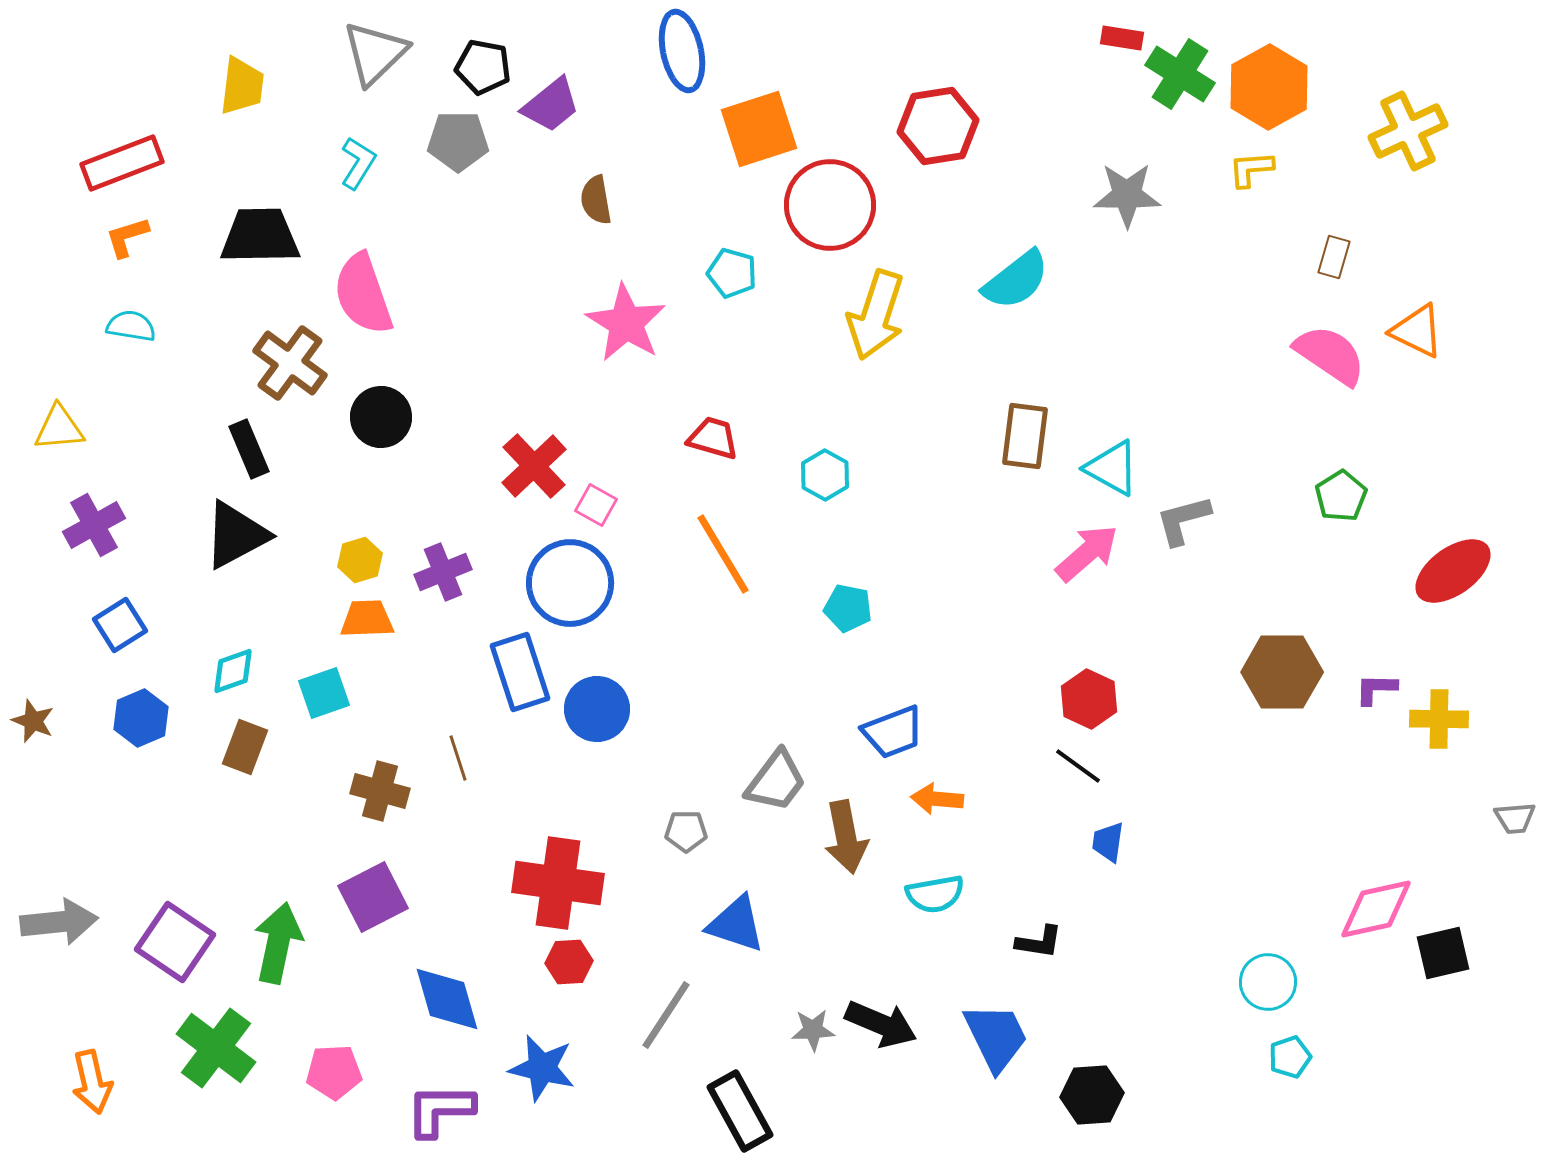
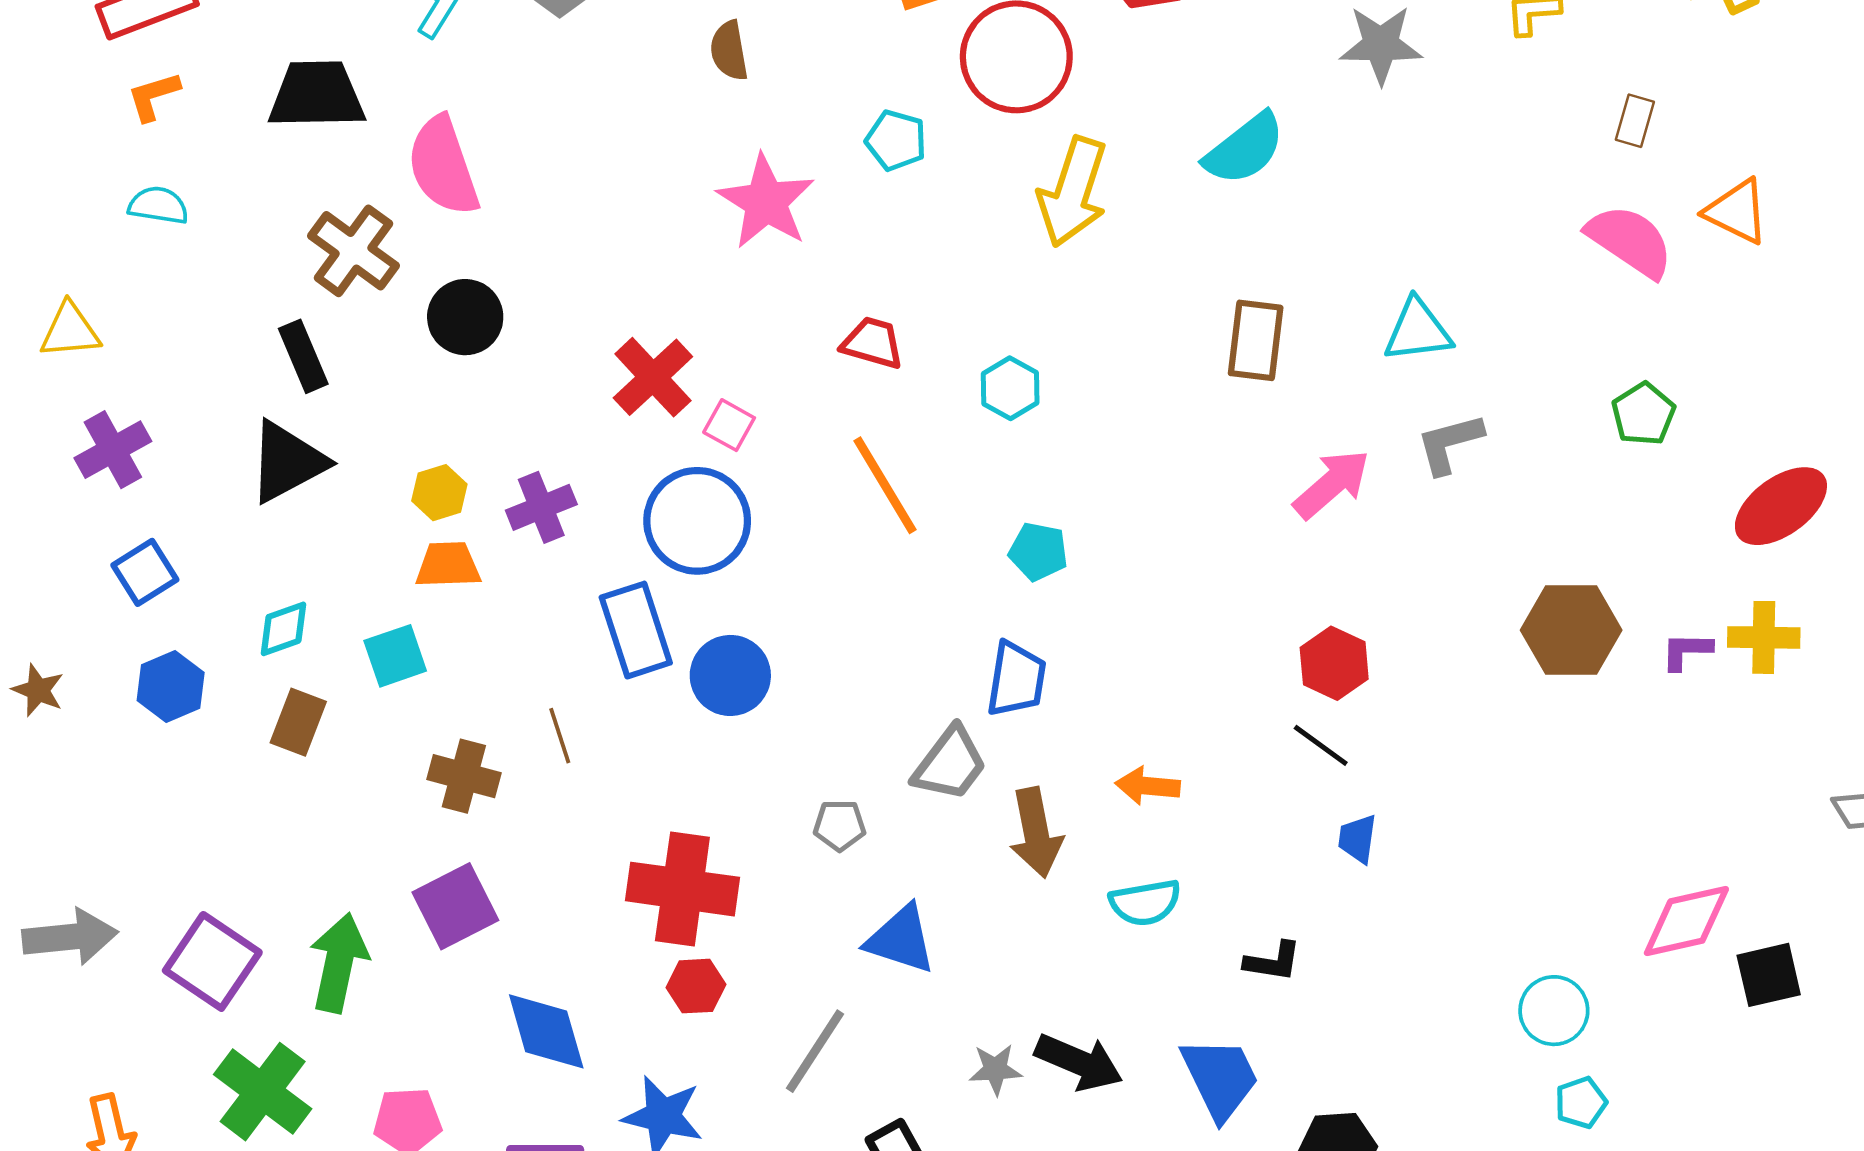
cyan triangle: (1112, 468) -> (1418, 331), moved, turned -36
yellow cross: (1439, 719) -> (1764, 637), moved
blue trapezoid: (893, 732) -> (1016, 679), moved, turned -60

